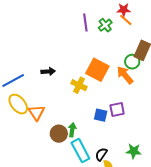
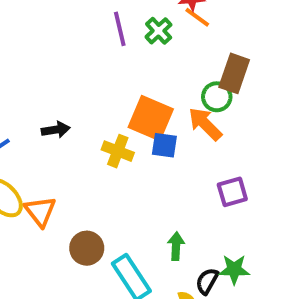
purple square: (117, 110) -> (232, 192), moved
blue square: (101, 115) -> (164, 145), moved
green arrow: (72, 130) -> (176, 246), moved
black semicircle: (101, 154) -> (207, 281), moved

